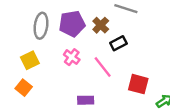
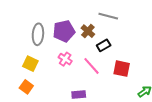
yellow square: (30, 60) -> (30, 64), turned -35
red square: (138, 84) -> (122, 69), moved

